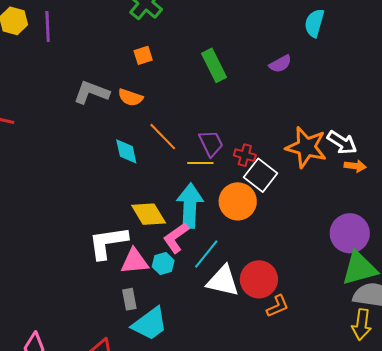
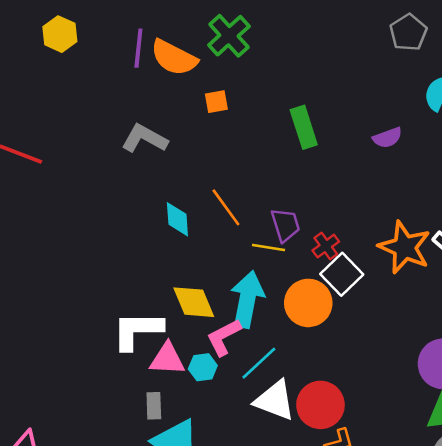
purple line: (48, 26) -> (138, 48), moved
orange semicircle: (130, 97) -> (174, 58), moved, size x1.5
red cross: (245, 155) -> (326, 246), turned 30

